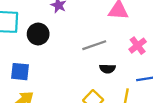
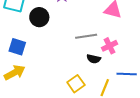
pink cross: (138, 46) -> (110, 46), moved

